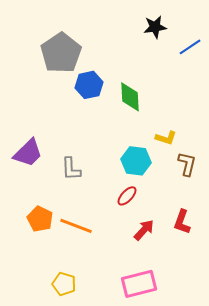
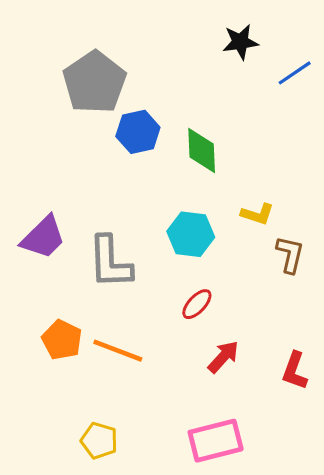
cyan hexagon: (136, 161) -> (191, 234), moved
gray L-shape: (71, 169) -> (110, 262), size x1.5
red L-shape: (182, 222) -> (295, 371), moved

